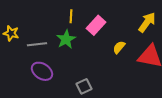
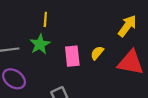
pink rectangle: (96, 25) -> (72, 56), moved, turned -48

